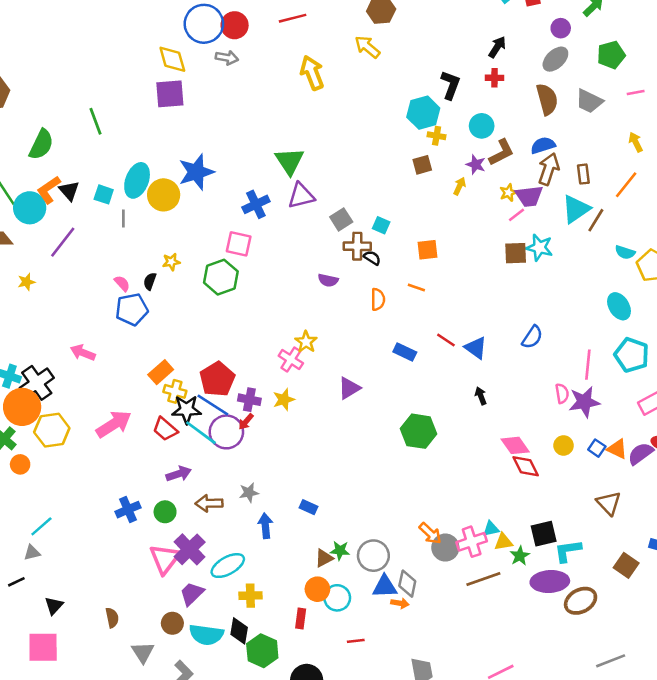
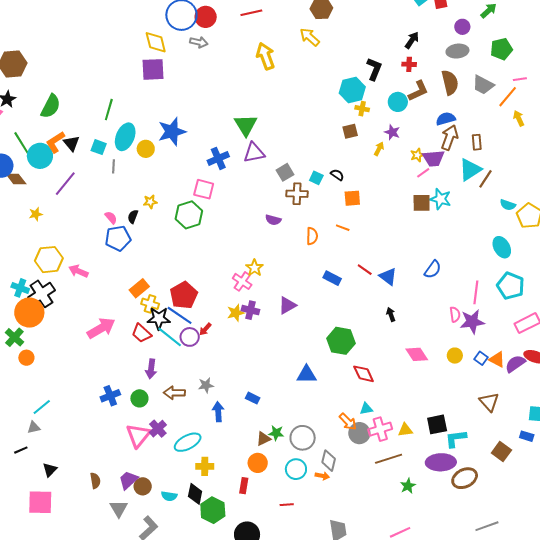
gray ellipse: (555, 59) -> (457, 51), turned 35
green line: (96, 121) -> (109, 110), moved, turned 35
brown L-shape: (501, 152) -> (418, 91), moved
orange line: (626, 185) -> (508, 97), moved
yellow circle: (164, 195) -> (146, 149), size x0.7
black semicircle: (372, 258) -> (337, 175), moved
purple cross: (249, 400) -> (250, 310), moved
yellow hexagon: (52, 430) -> (49, 260), moved
purple circle: (226, 432) -> (190, 337), size x0.7
red diamond: (526, 466) -> (364, 374), moved
purple arrow: (179, 474) -> (151, 369), turned 114
cyan triangle: (491, 529) -> (366, 409), moved
purple cross: (190, 549) -> (158, 429), size x0.7
green star: (520, 556) -> (408, 486), moved
blue triangle: (385, 587) -> (307, 375), moved
purple trapezoid: (192, 594) -> (128, 480), moved
cyan circle: (337, 598) -> (296, 469), moved
cyan semicircle: (206, 635) -> (169, 496), size x0.6

